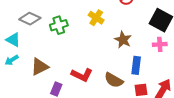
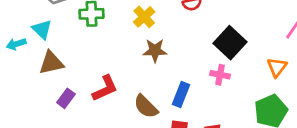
cyan triangle: (13, 40) -> (42, 29), moved
brown star: (123, 40) -> (155, 50), moved, turned 30
red L-shape: (82, 75) -> (105, 88), turned -65

